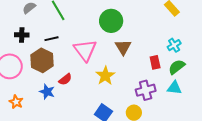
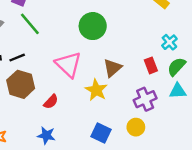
black line: (52, 39) -> (17, 58), moved
brown triangle: (123, 47) -> (113, 68), moved, turned 30
blue star: (47, 92) -> (46, 135), moved

